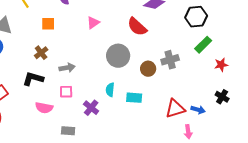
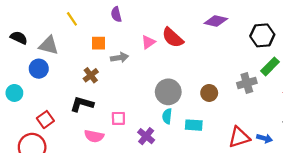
red semicircle: (137, 27) -> (173, 38), moved
gray circle: (118, 56) -> (168, 92), moved
gray cross: (170, 60) -> (247, 83), moved
gray arrow: (67, 68) -> (120, 58), moved

